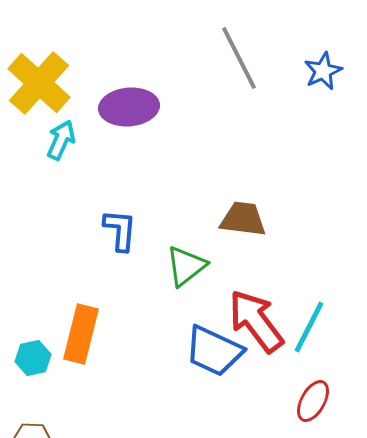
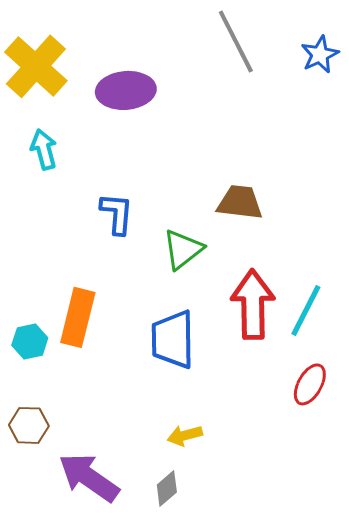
cyan arrow: (61, 140) -> (44, 149), moved, turned -39
red arrow: (256, 321) -> (253, 304), turned 36
blue trapezoid: (214, 351) -> (173, 339), moved, turned 64

